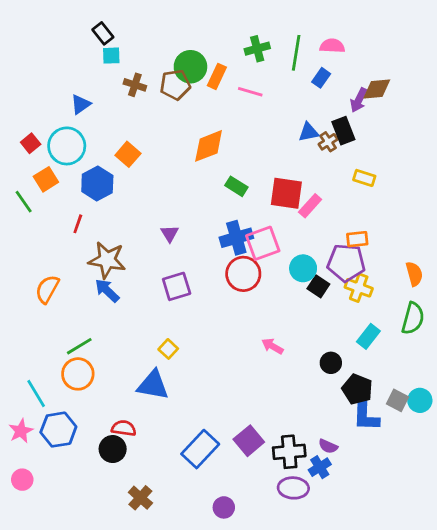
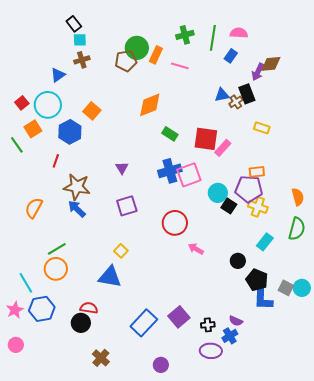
brown cross: (135, 85) -> (82, 60), moved, turned -35
red circle: (243, 274) -> (175, 223), moved
black cross: (289, 452) -> (208, 325), size x0.6

